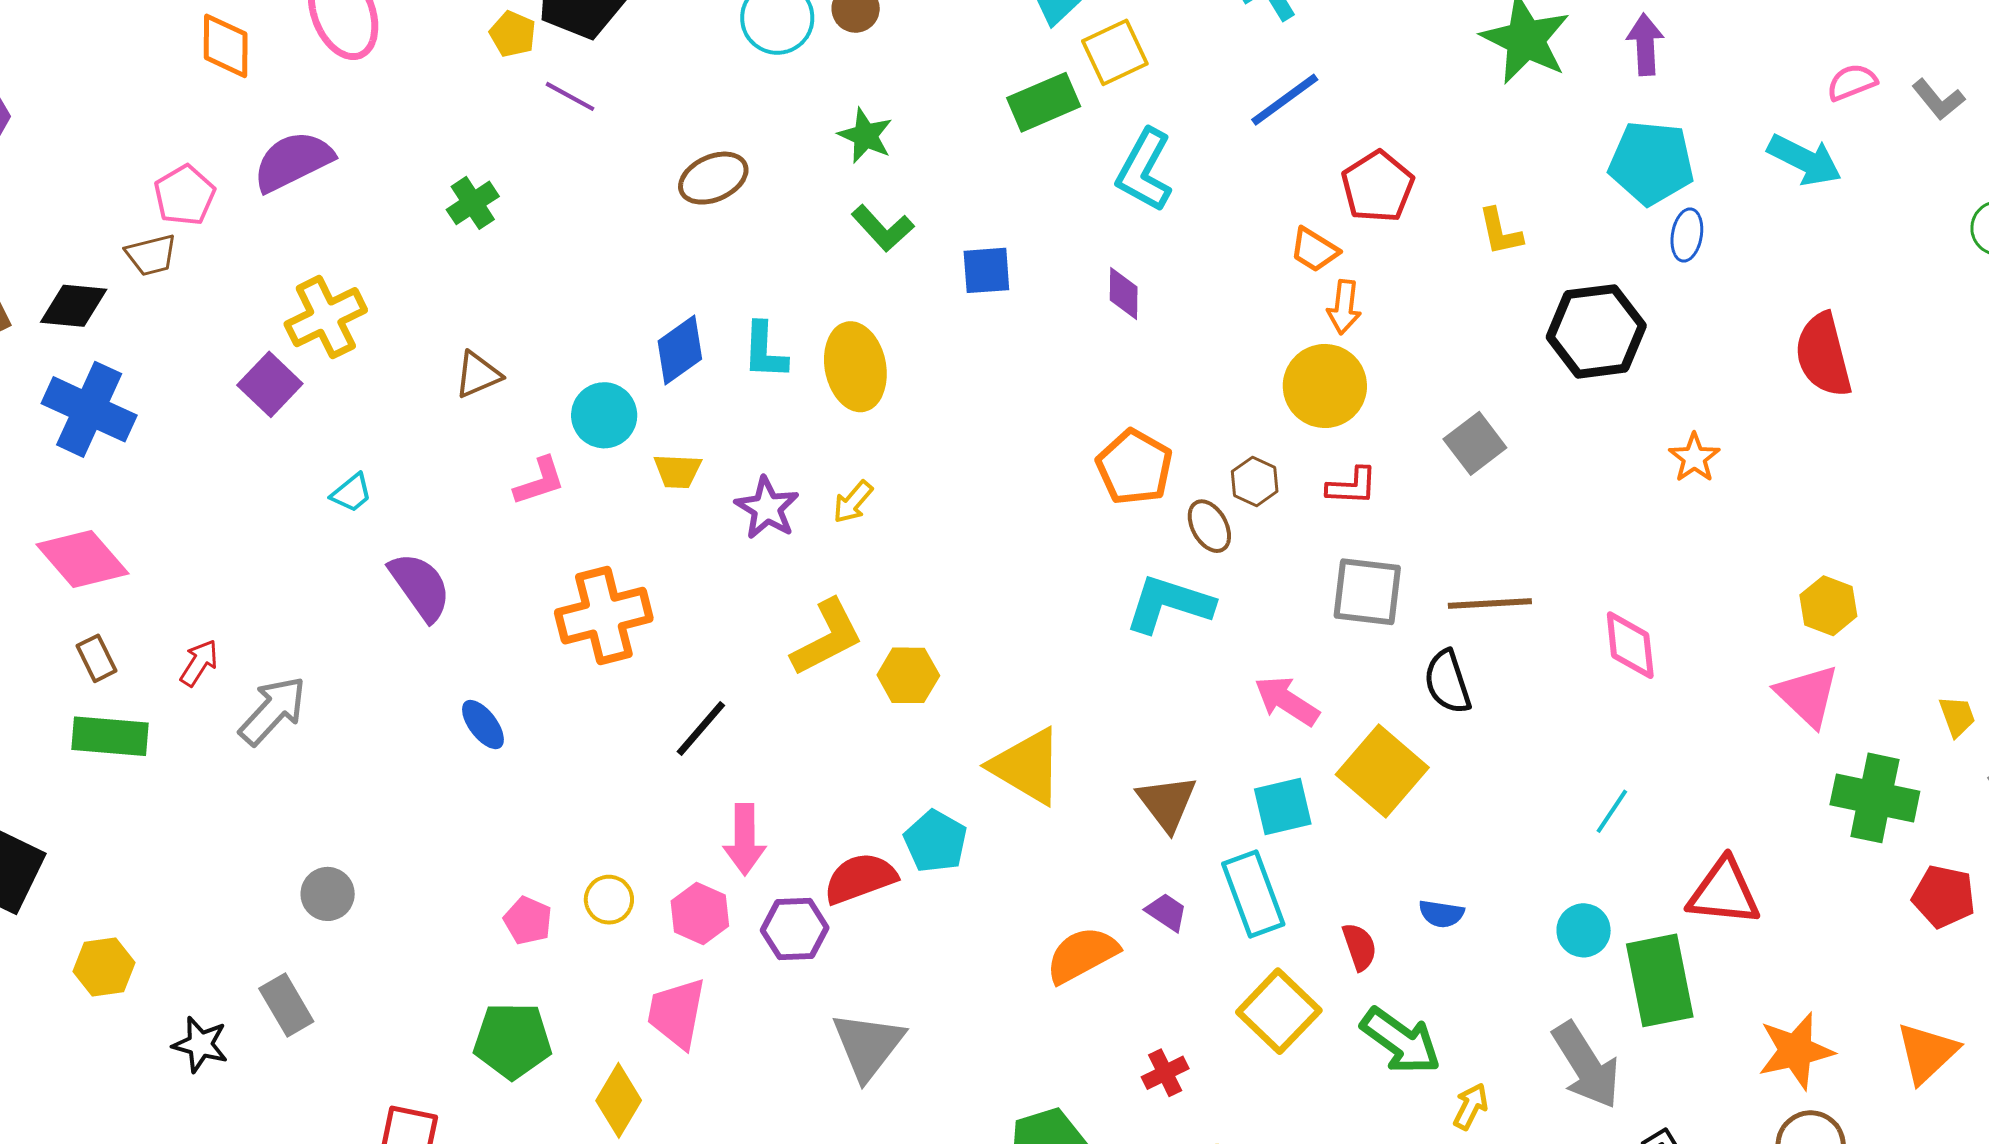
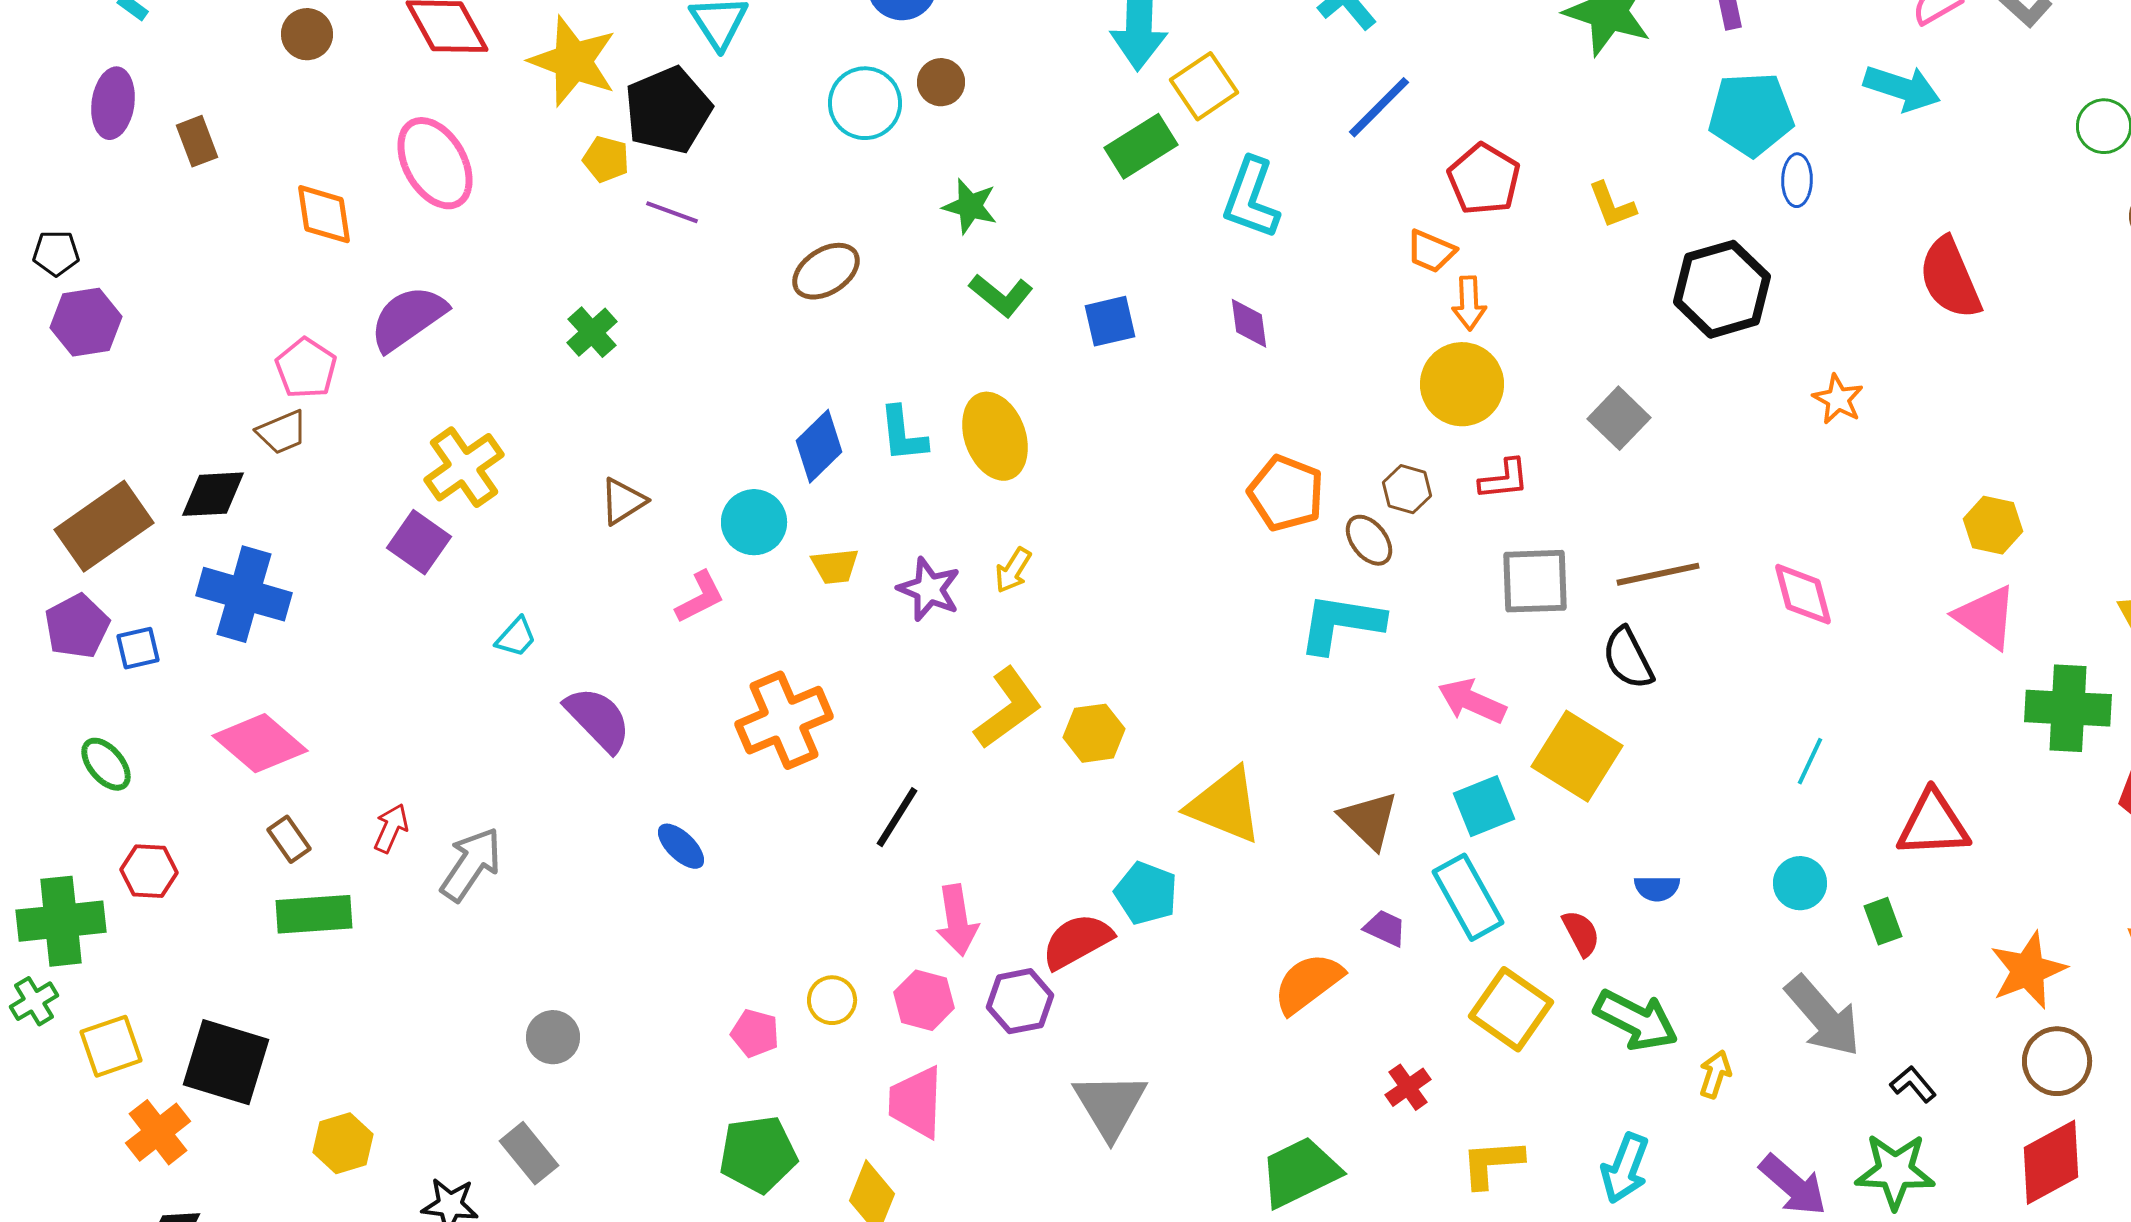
green rectangle: (1660, 980) -> (1883, 921), size x0.5

